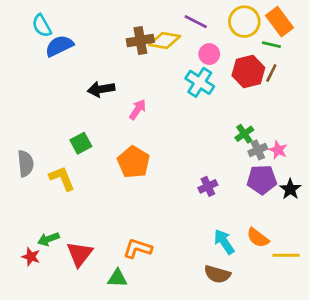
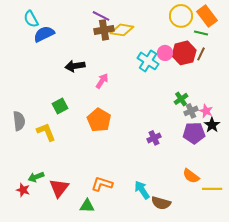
purple line: (196, 22) -> (101, 16), moved
pink circle: (209, 54) -> (165, 53), moved
black star: (290, 189) -> (212, 125), moved
cyan arrow: (224, 242) -> (142, 190), moved

